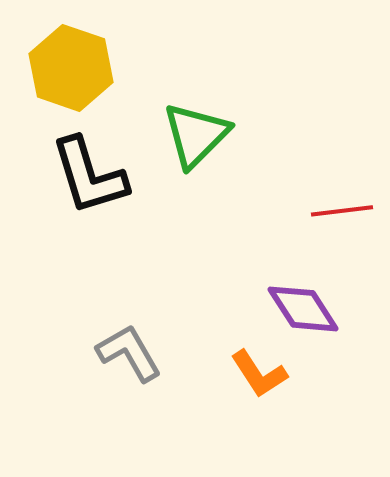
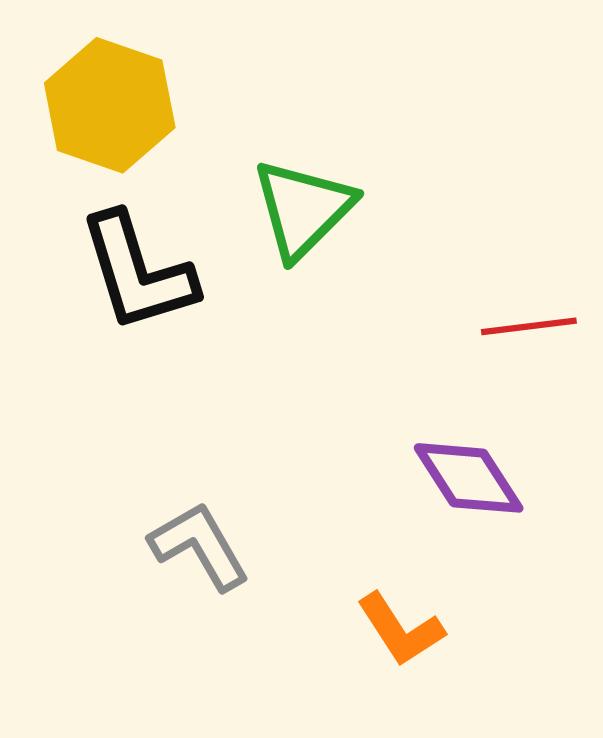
orange L-shape: (259, 374) -> (400, 630), moved

